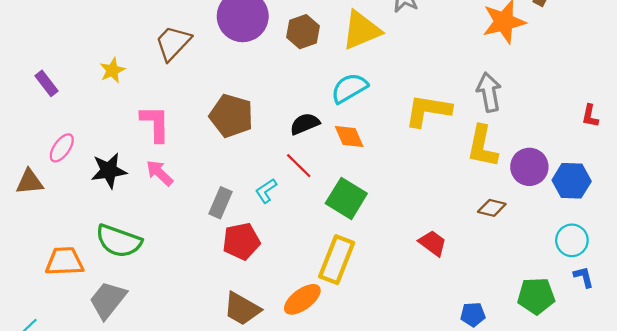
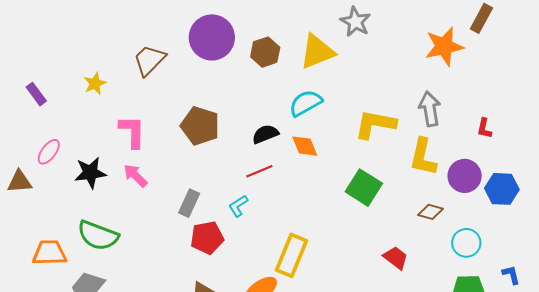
red L-shape: (590, 116) -> (484, 128), moved
red line: (299, 166) -> (259, 171), turned -68
cyan L-shape: (266, 191) -> (238, 206), moved
green square: (346, 198) -> (364, 188), moved
cyan circle: (572, 240) -> (466, 243), moved
red trapezoid: (433, 243) -> (396, 258), moved

